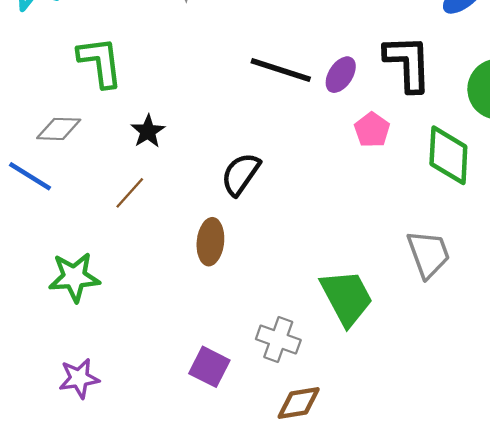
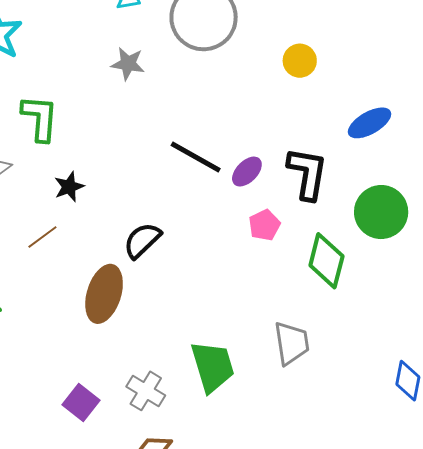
brown ellipse: (210, 242) -> (104, 294), size x1.4

